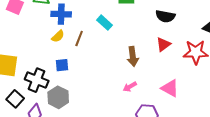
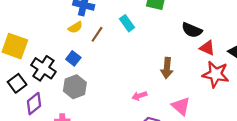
red triangle: (163, 44) -> (207, 48), moved, turned 49
brown arrow: (133, 57) -> (167, 68), moved
blue square: (62, 65) -> (73, 58), turned 32
gray hexagon: (58, 97) -> (75, 87), moved

